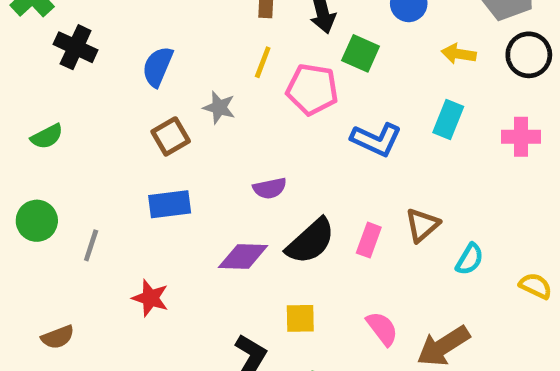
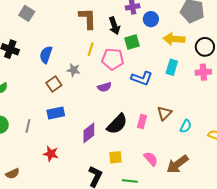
green square: (361, 53) -> (132, 42), turned -35
yellow arrow: (459, 54) -> (174, 39), size x1.5
black circle: (529, 55) -> (205, 47), moved
purple semicircle: (270, 188) -> (104, 87), moved
gray line: (91, 245) -> (28, 126), moved
purple diamond: (243, 256) -> (89, 133), turned -35

